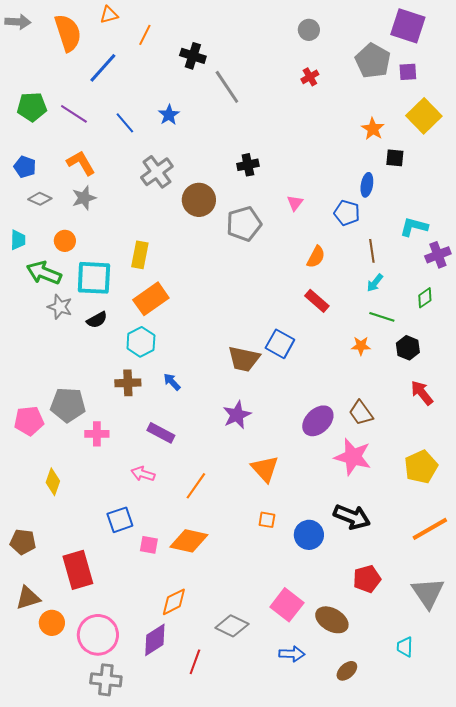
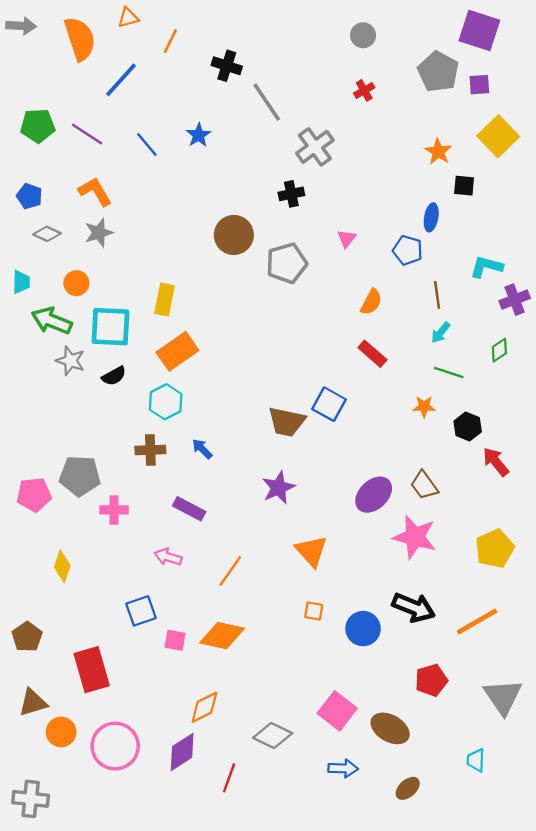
gray cross: (157, 172) -> (315, 147), moved
black hexagon: (408, 348) -> (468, 426), moved
orange line: (430, 529) -> (477, 622), moved
brown pentagon: (23, 542) -> (27, 637), turned 30
gray cross: (106, 680) -> (31, 799), moved

